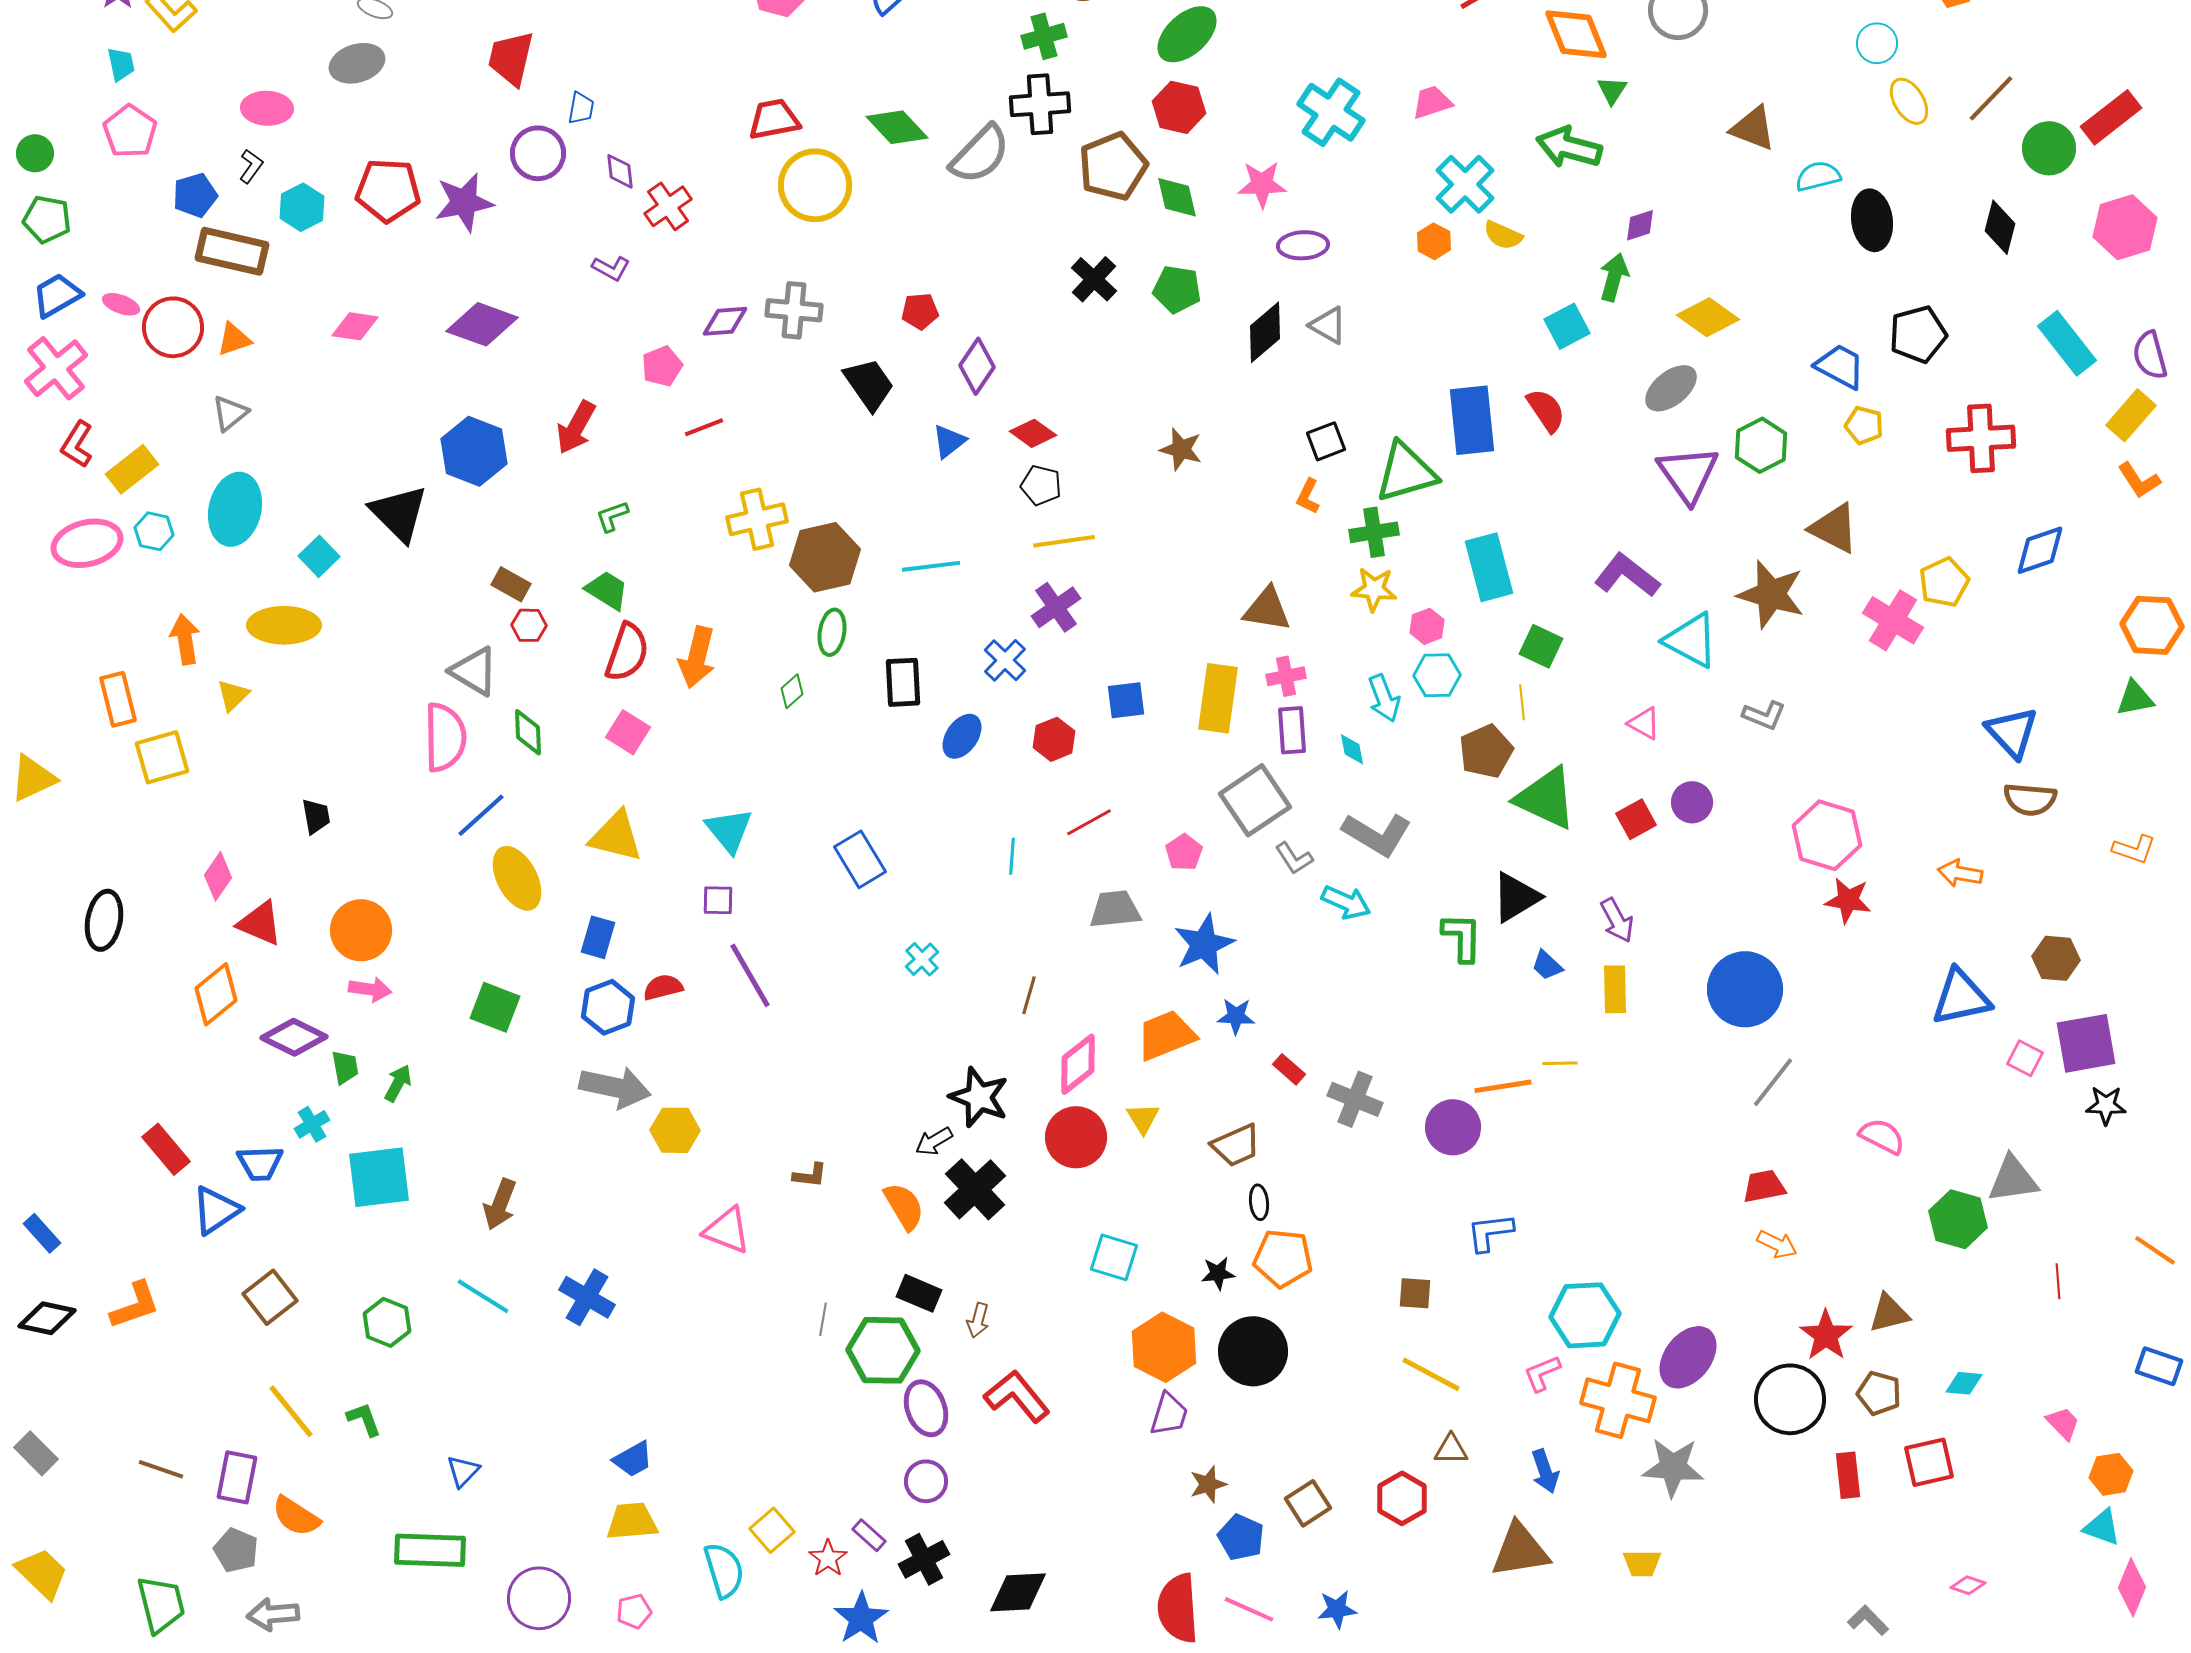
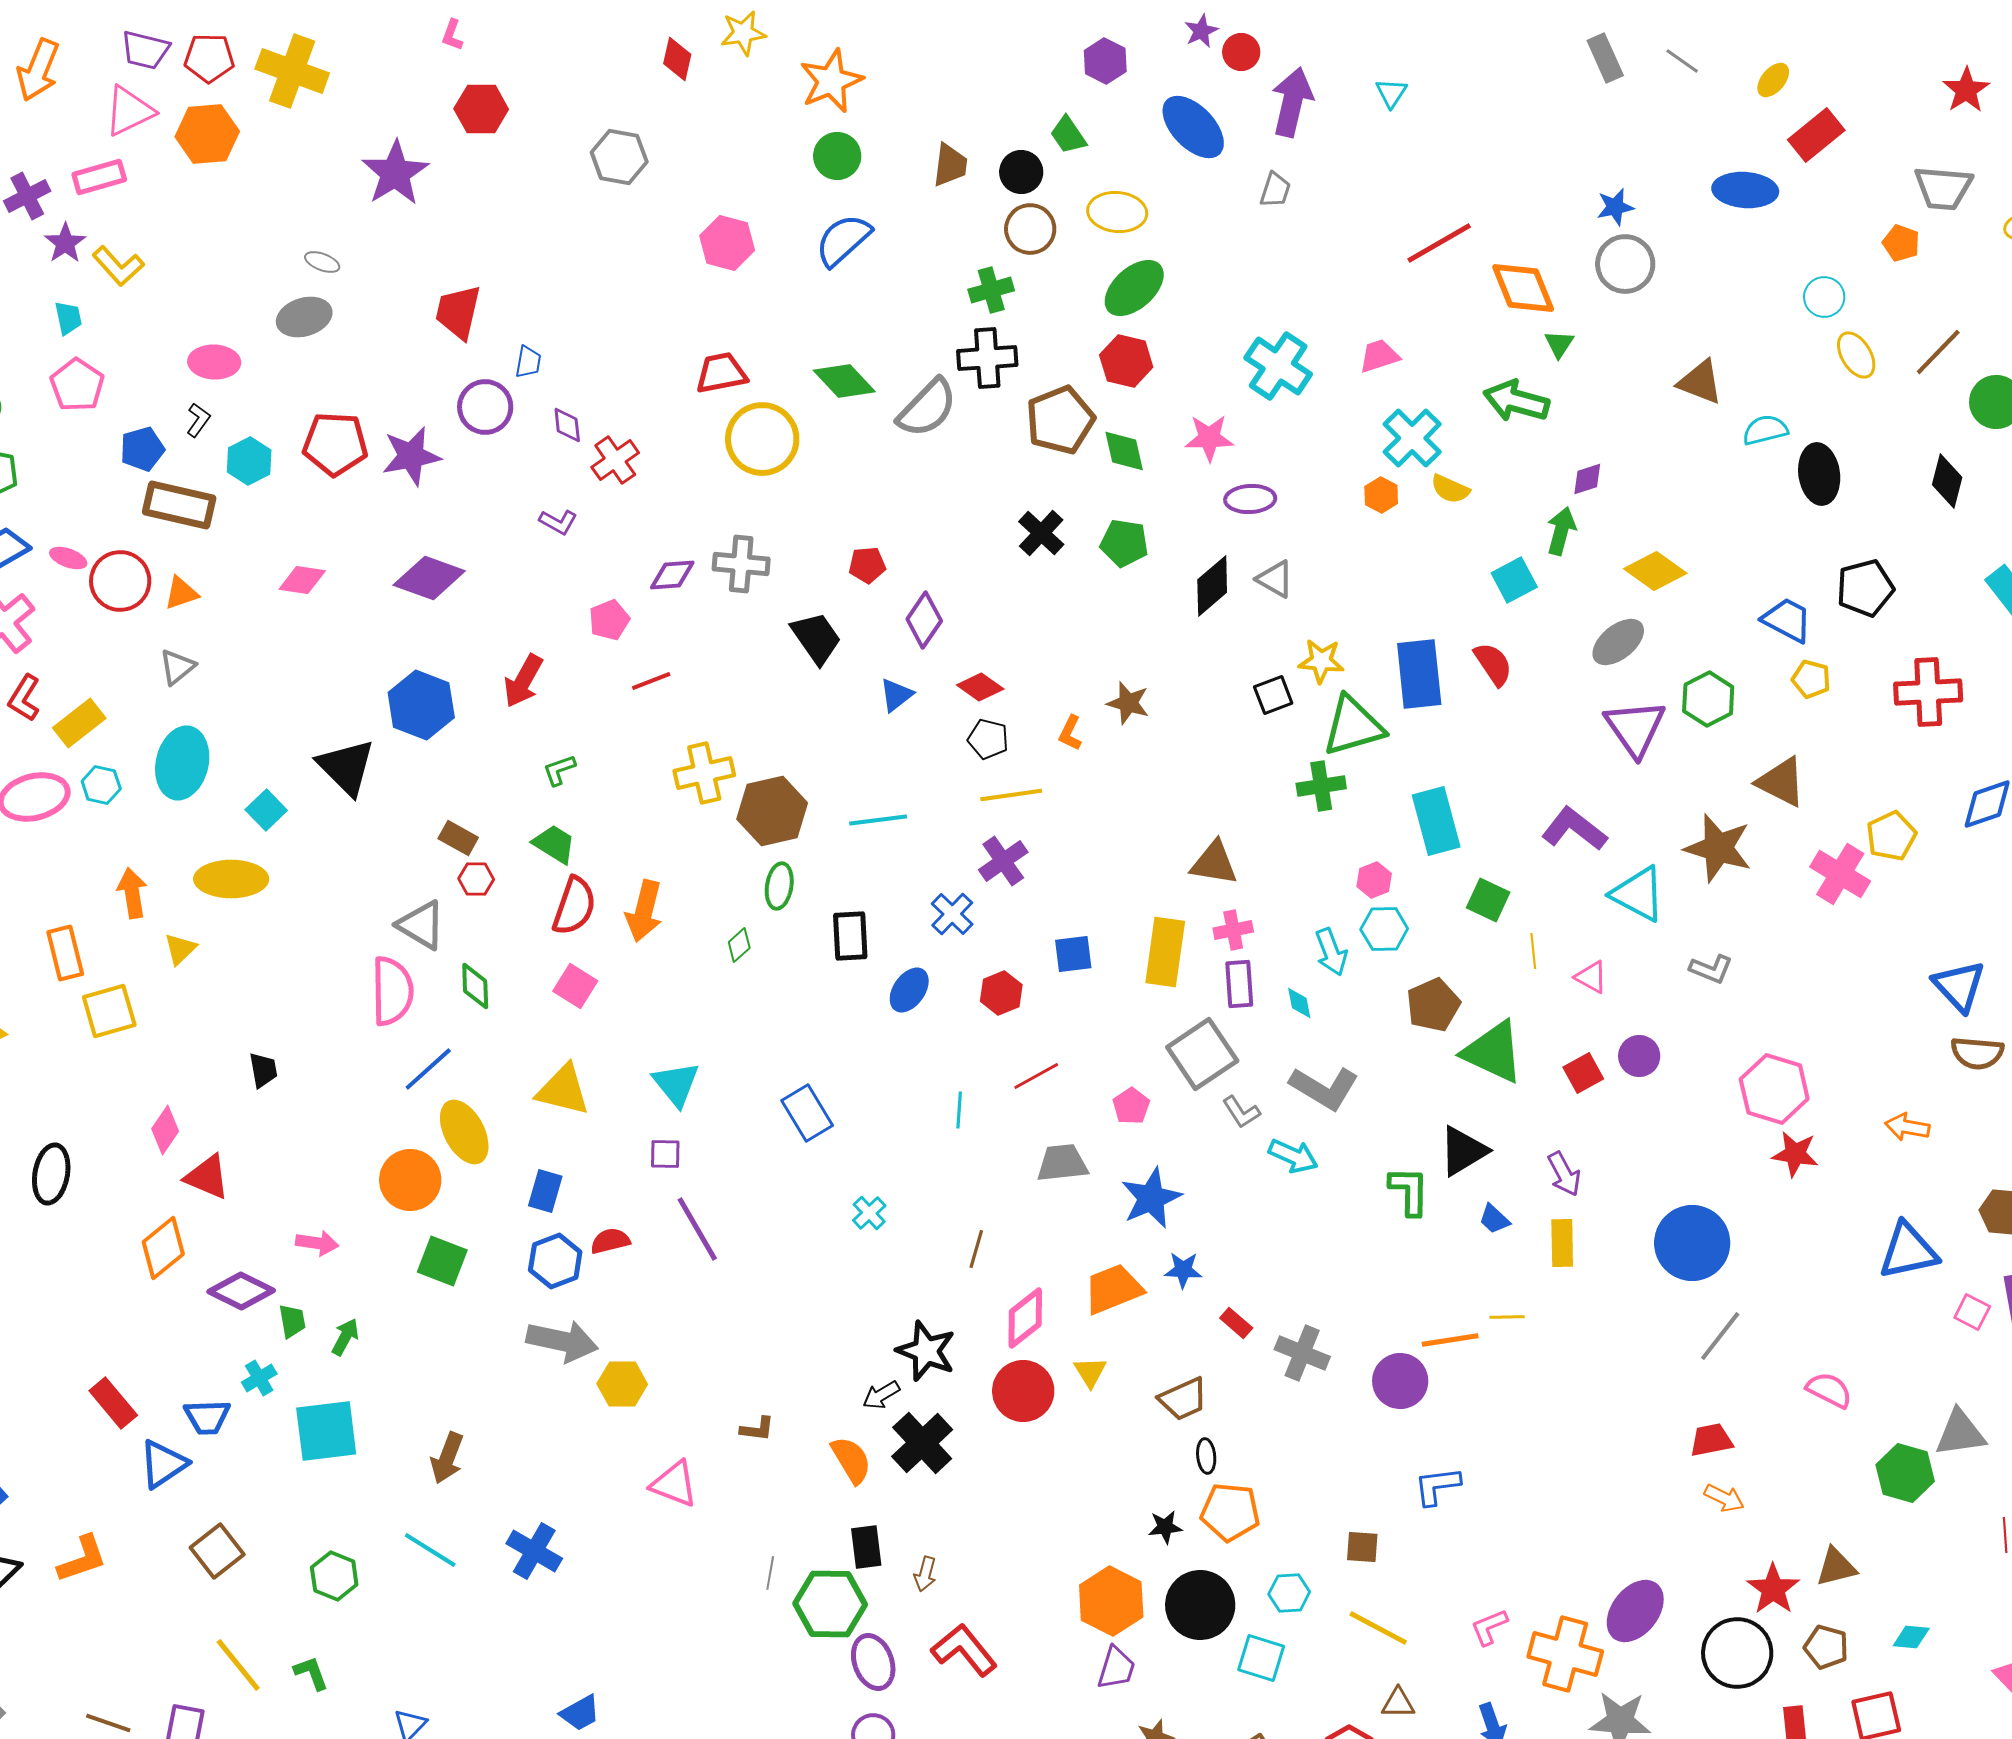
orange L-shape: (1308, 496) -> (1070, 733), moved
yellow star: (1374, 589) -> (1321, 661), moved
yellow line: (1522, 702) -> (1533, 951), moved
orange circle: (361, 930) -> (410, 1180), moved
cyan square: (1114, 1257) -> (1261, 1658), moved
black rectangle: (919, 1293) -> (866, 1547), turned 60
cyan hexagon: (1585, 1315) -> (1289, 1593), moved, size x0.6

